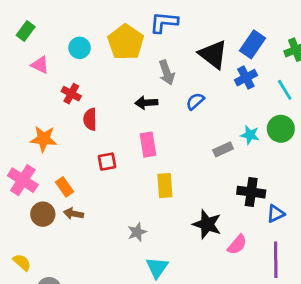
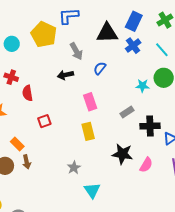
black triangle: (213, 54) -> (107, 33), turned -30
pink rectangle: (148, 145) -> (90, 102), moved
gray rectangle: (223, 149) -> (127, 112), moved
brown arrow: (73, 214) -> (27, 162), turned -104

